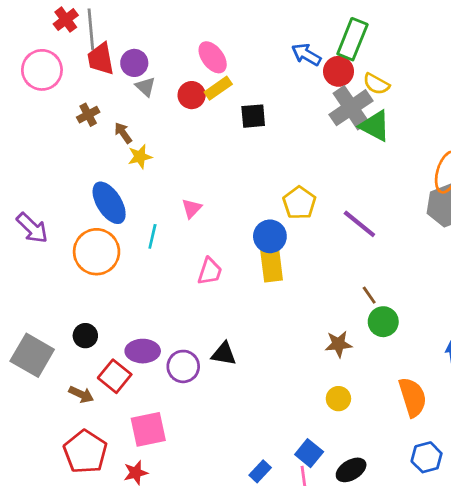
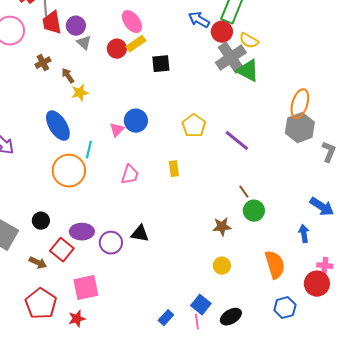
blue circle: (270, 236) -> (136, 121), moved
orange circle: (97, 252) -> (69, 171), moved
yellow rectangle: (271, 263) -> (174, 169), size x0.6

